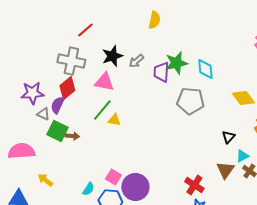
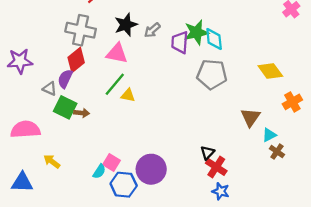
cyan diamond: (205, 69) -> (214, 39), moved
purple star: (32, 93) -> (20, 61), moved
black triangle: (228, 137) -> (207, 153), moved
brown triangle: (225, 170) -> (250, 117), moved
pink square: (113, 177) -> (111, 163), moved

